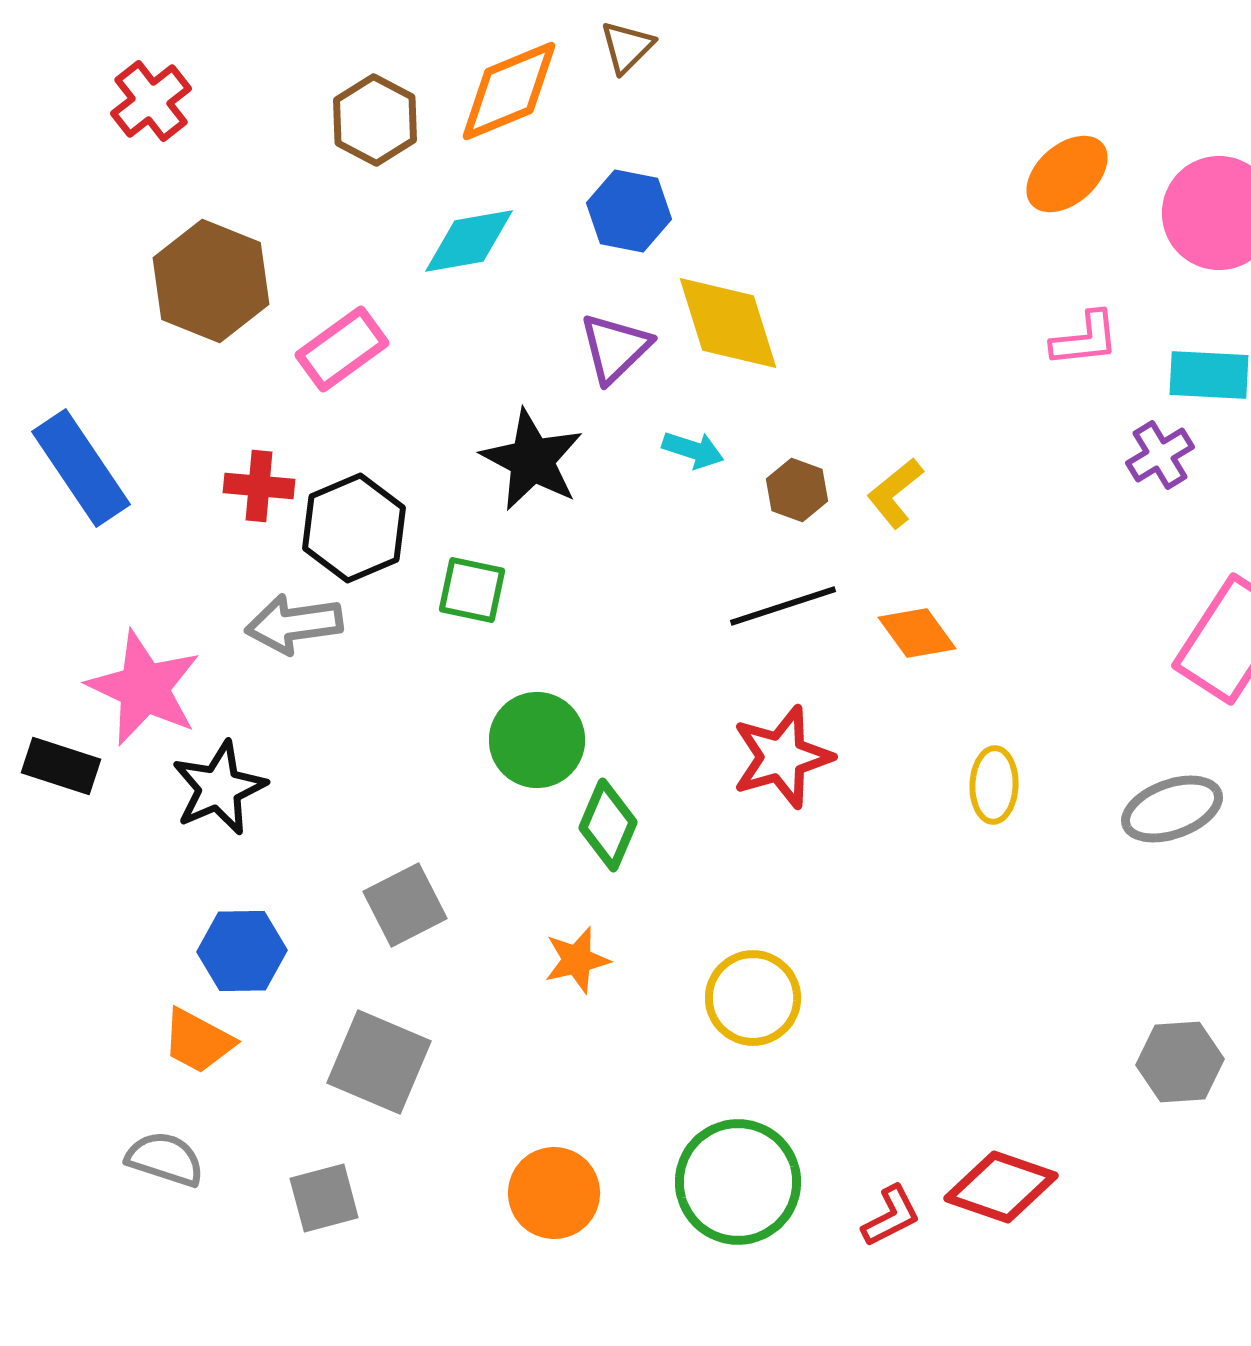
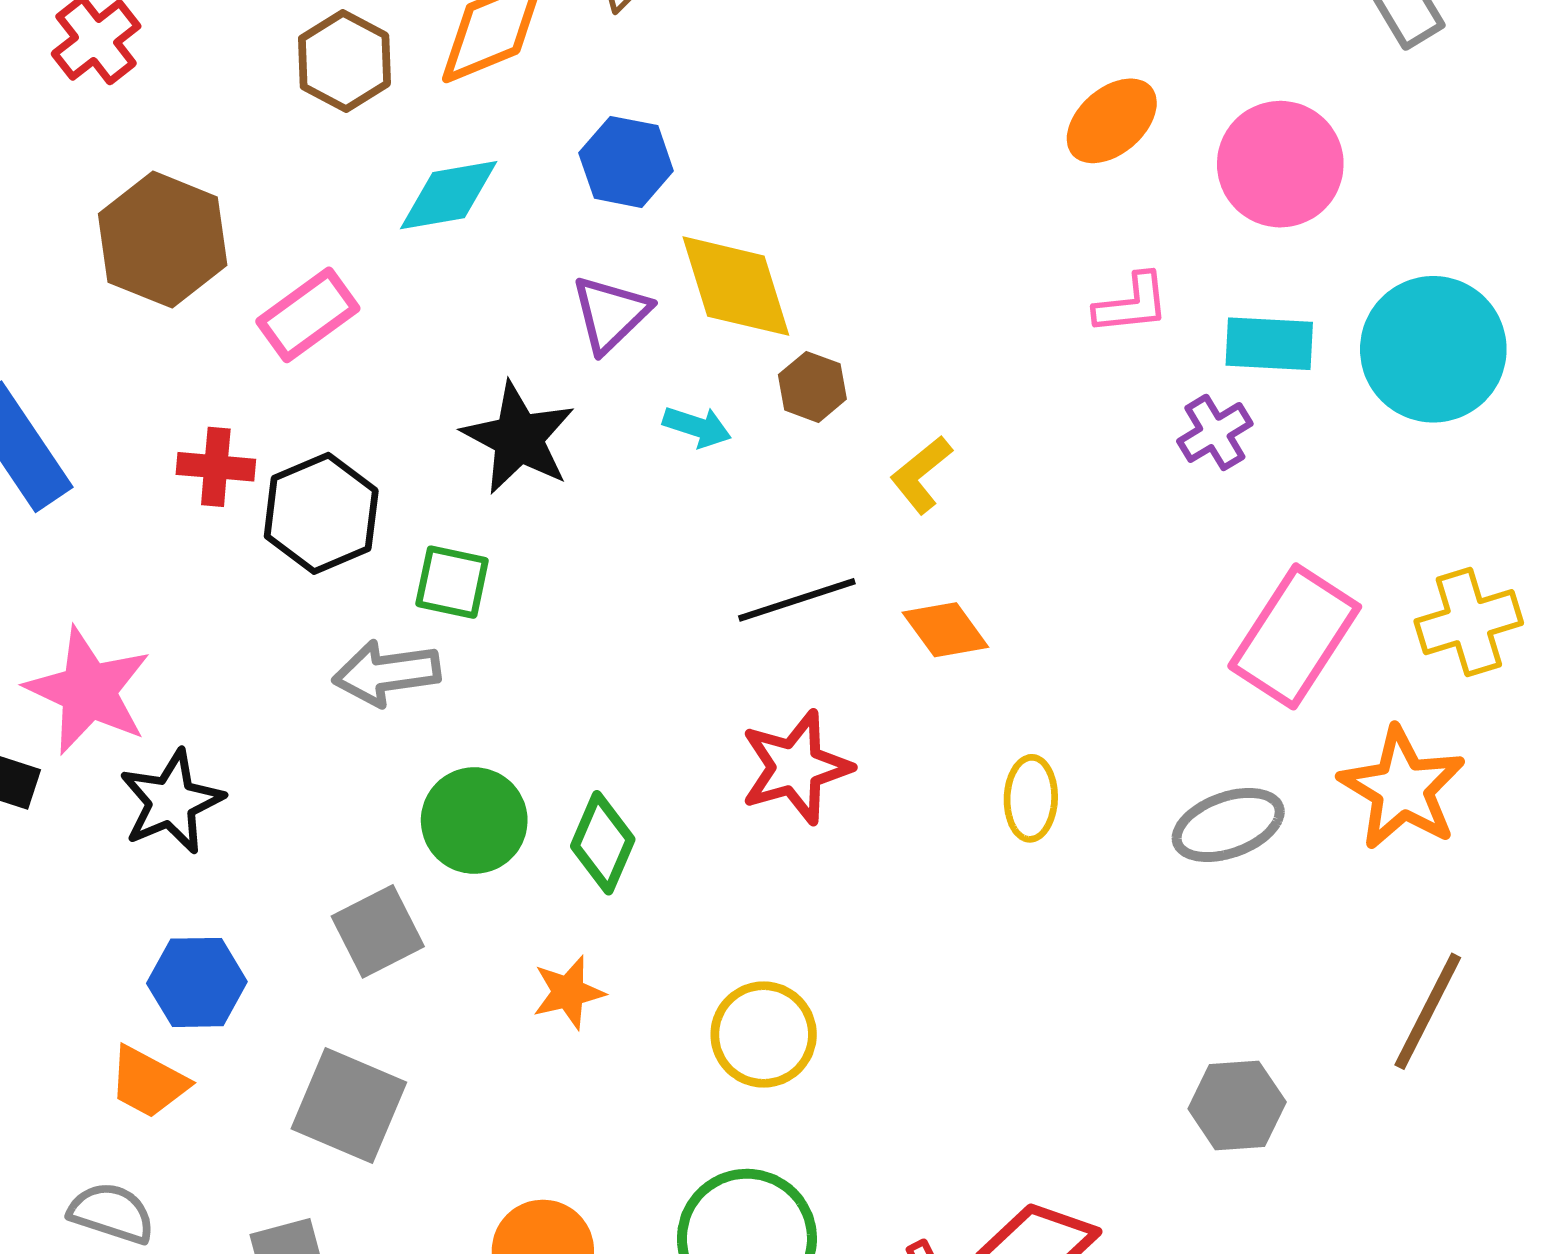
brown hexagon: (797, 490) -> (812, 387), moved
gray arrow: (294, 624) -> (387, 673), moved
green circle: (537, 740) -> (474, 821), moved

